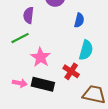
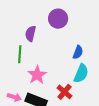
blue semicircle: (79, 20) -> (78, 52), moved
green line: (20, 38) -> (20, 54), turned -66

